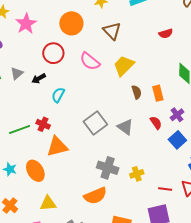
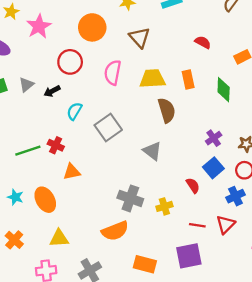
red semicircle: (166, 34) -> (203, 42), turned -136
pink semicircle: (90, 61) -> (113, 73), turned 60
yellow trapezoid: (124, 66) -> (152, 79), turned 40
brown semicircle: (137, 92) -> (167, 110), size x1.5
orange rectangle: (158, 93) -> (188, 79), moved
gray square: (95, 123) -> (108, 127), moved
red semicircle: (156, 123) -> (193, 185), moved
orange triangle: (57, 147) -> (72, 172), size x0.7

